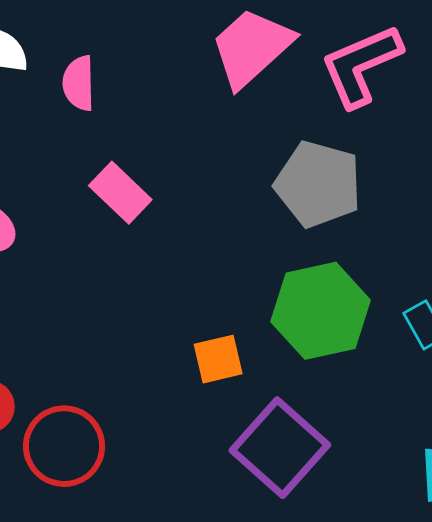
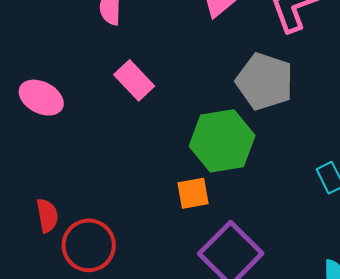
green hexagon: (321, 311) -> (222, 141), moved

